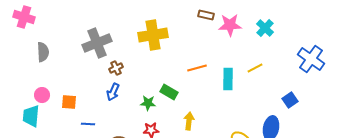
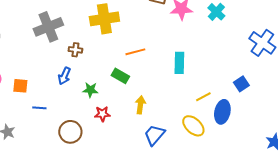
brown cross: (116, 68) -> (75, 50), moved, turned 32
orange line: (197, 68) -> (135, 52), moved
yellow line: (255, 68) -> (203, 97), moved
green star: (148, 103) -> (90, 90), moved

